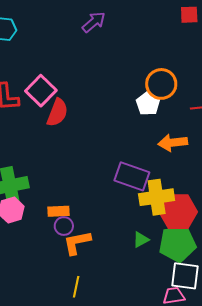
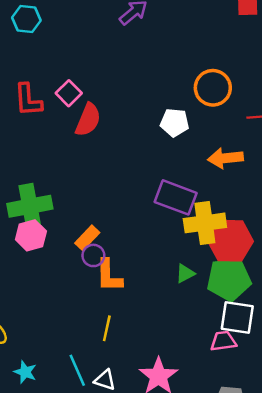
pink square: (41, 91) -> (69, 93), size x0.7
white pentagon: (148, 104) -> (175, 123), moved, turned -30
orange rectangle: (58, 211) -> (87, 238), turned -45
orange L-shape: (77, 243) -> (109, 276), turned -80

